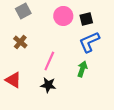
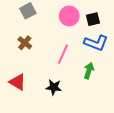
blue L-shape: (89, 42) -> (96, 43), turned -135
pink line: (49, 61) -> (63, 54), moved

